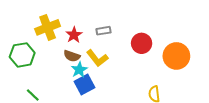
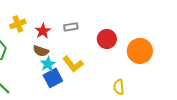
yellow cross: (48, 27) -> (18, 24), size x0.7
yellow L-shape: (97, 58) -> (73, 64), moved

